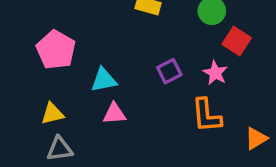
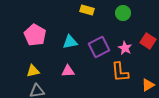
red square: (237, 41) -> (148, 41), moved
purple square: (169, 71) -> (99, 47), size x1.5
cyan triangle: (104, 80) -> (70, 42), moved

